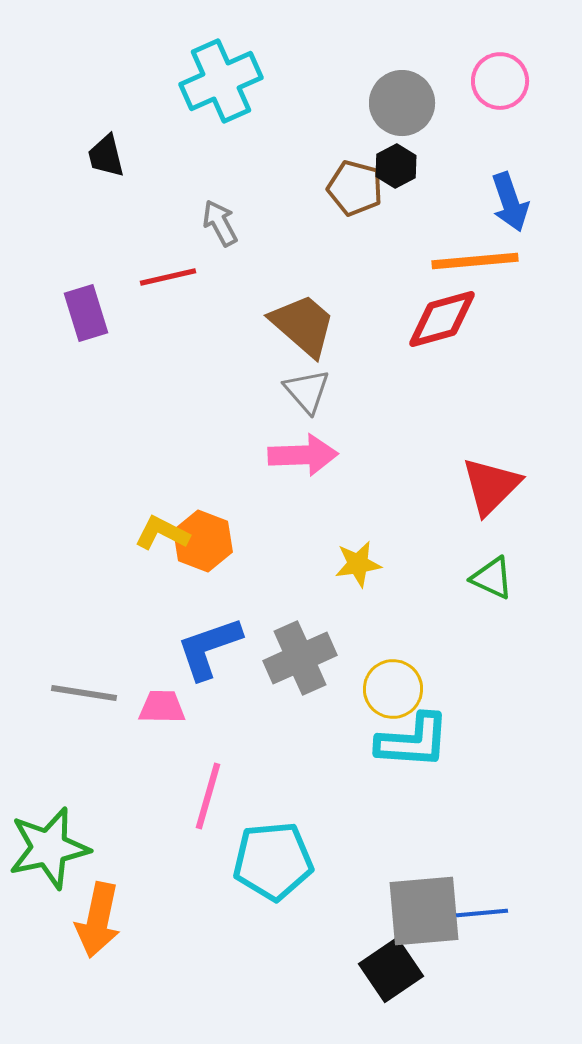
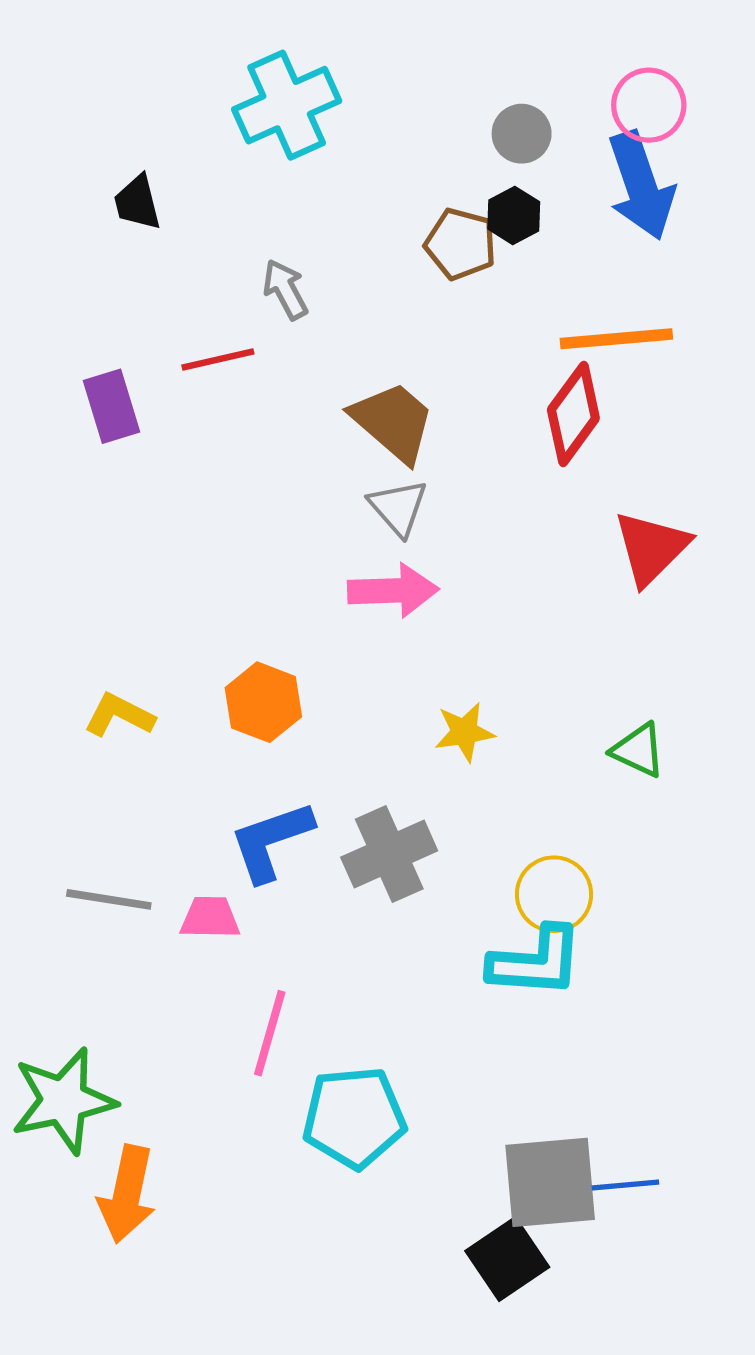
gray circle: (402, 103) -> (522, 134), size x0.7
blue arrow: (510, 202) -> (641, 186), moved, size x1.4
red diamond: (442, 319) -> (573, 414), turned -38
red triangle: (491, 486) -> (651, 548), moved
yellow L-shape: (162, 533) -> (119, 715), moved
yellow circle: (393, 689) -> (554, 894), moved

